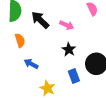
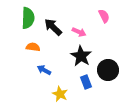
orange semicircle: (20, 40) -> (33, 47), turned -64
black star: (69, 50) -> (81, 56), size x1.5

